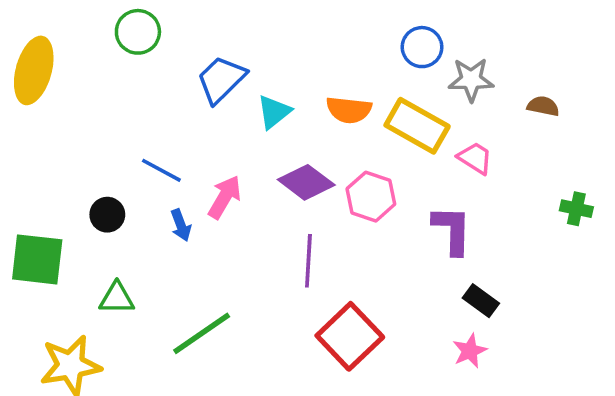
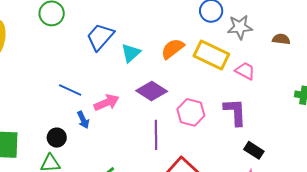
orange semicircle: (349, 110) -> (173, 49), turned 140
pink arrow: (225, 197) -> (107, 102), turned 40
pink hexagon: (371, 197) -> (191, 112), moved
black circle: (107, 215) -> (57, 138), moved

